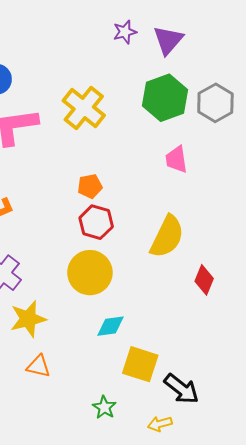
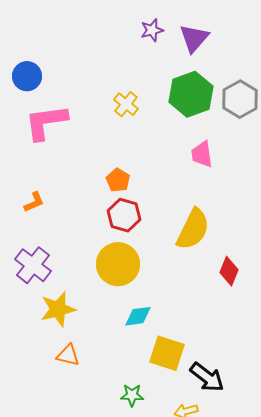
yellow cross: (84, 108) -> (126, 104), moved, size x0.6
orange pentagon: (90, 186) -> (118, 180), turned -30
green star: (104, 407) -> (132, 395), turned -30

